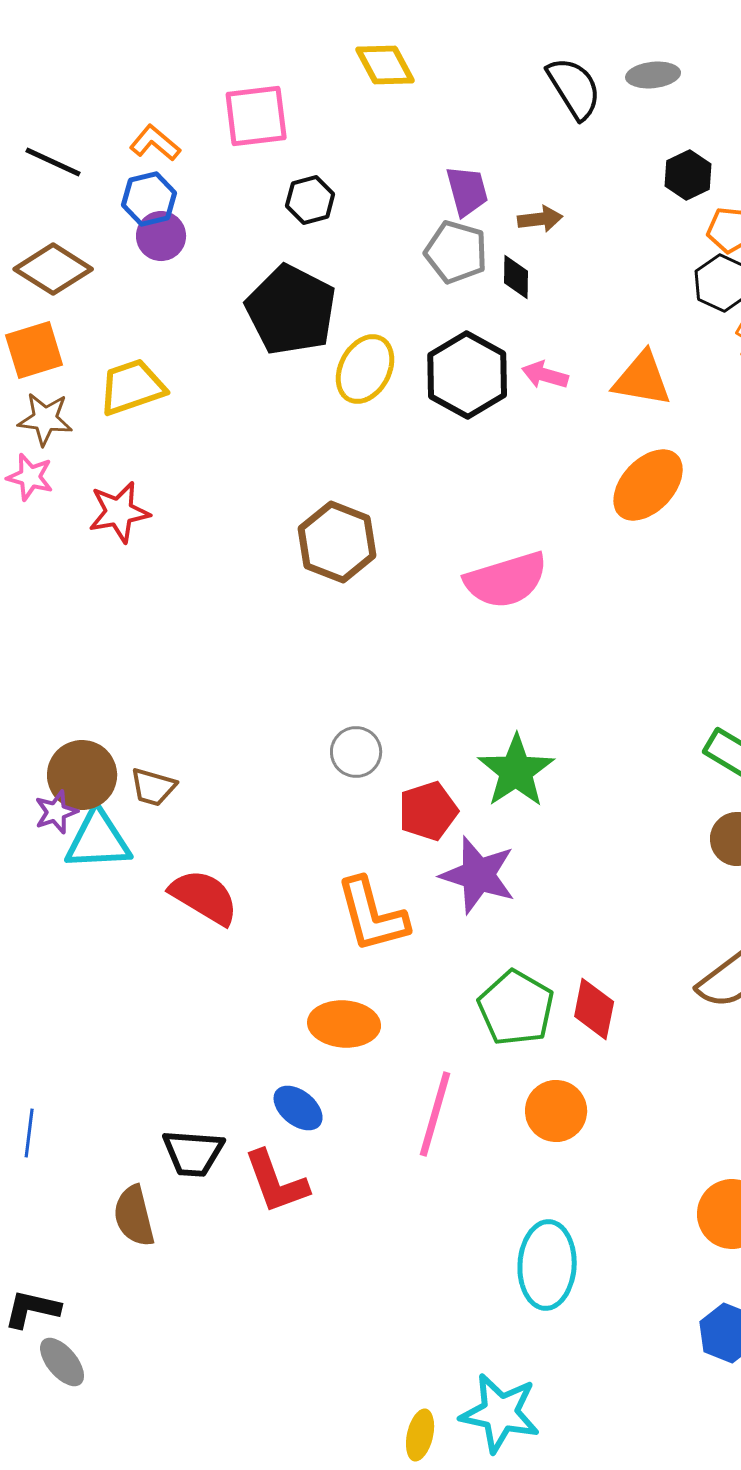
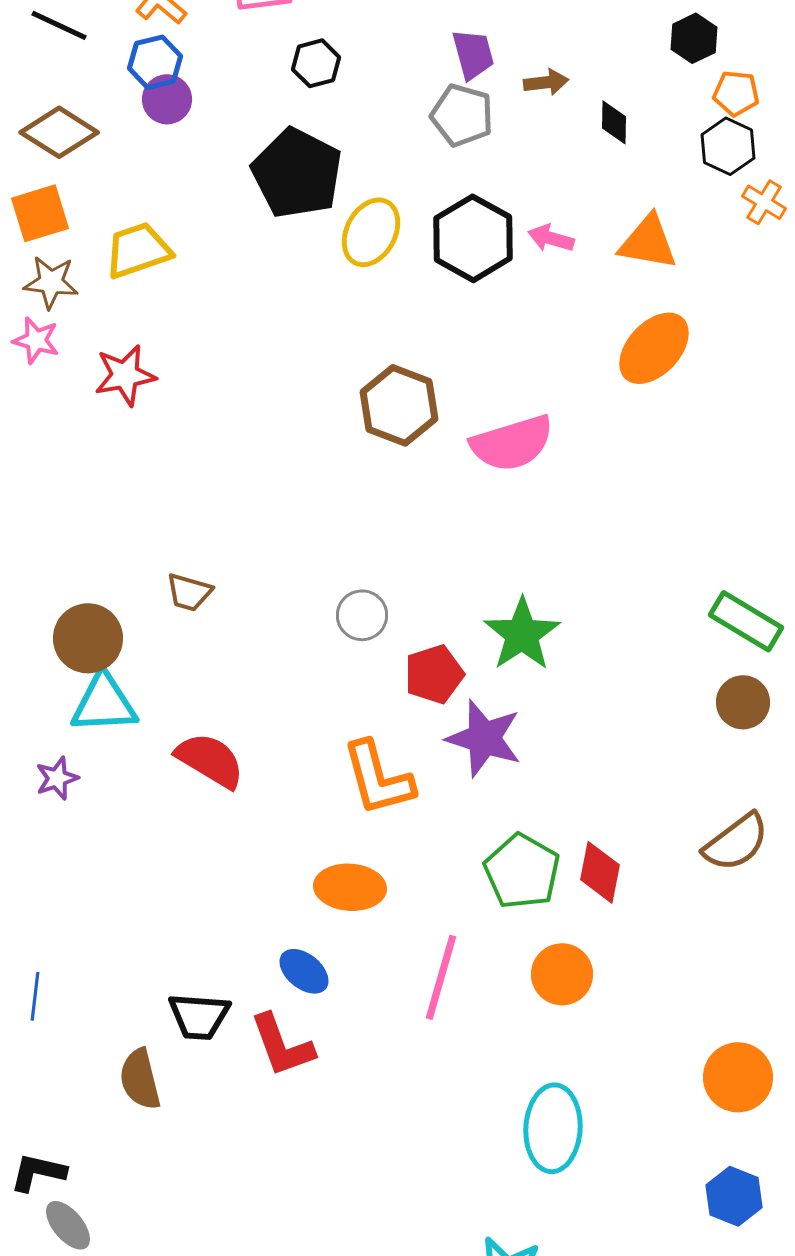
black diamond: (516, 277) -> (614, 122), moved
brown hexagon: (337, 542) -> (399, 405), moved
brown trapezoid: (153, 787) -> (189, 592), moved
purple star: (56, 812) -> (57, 778), moved

